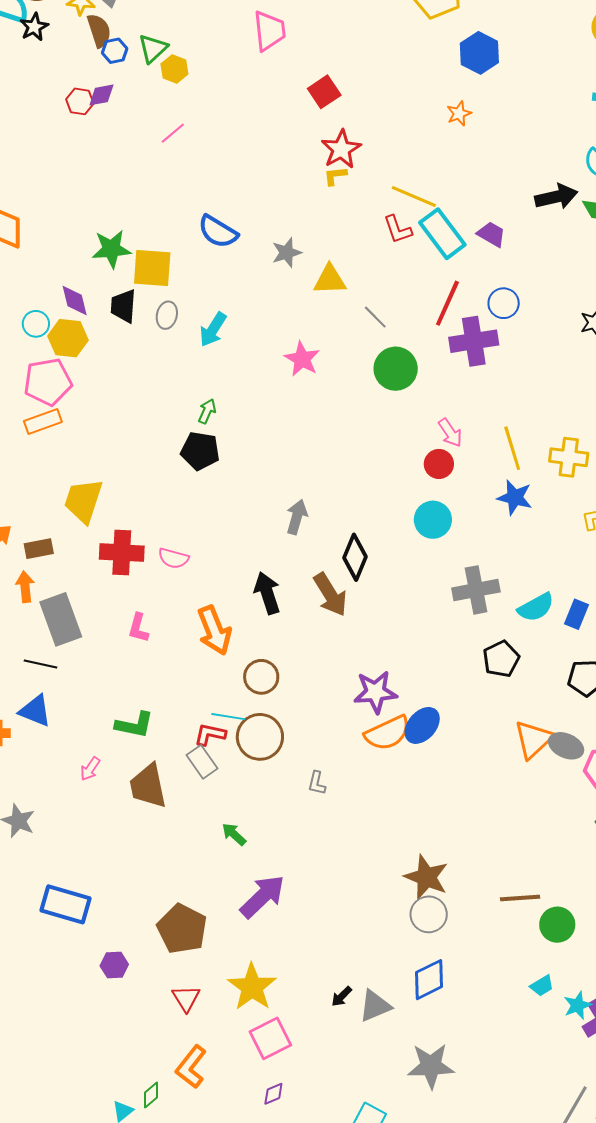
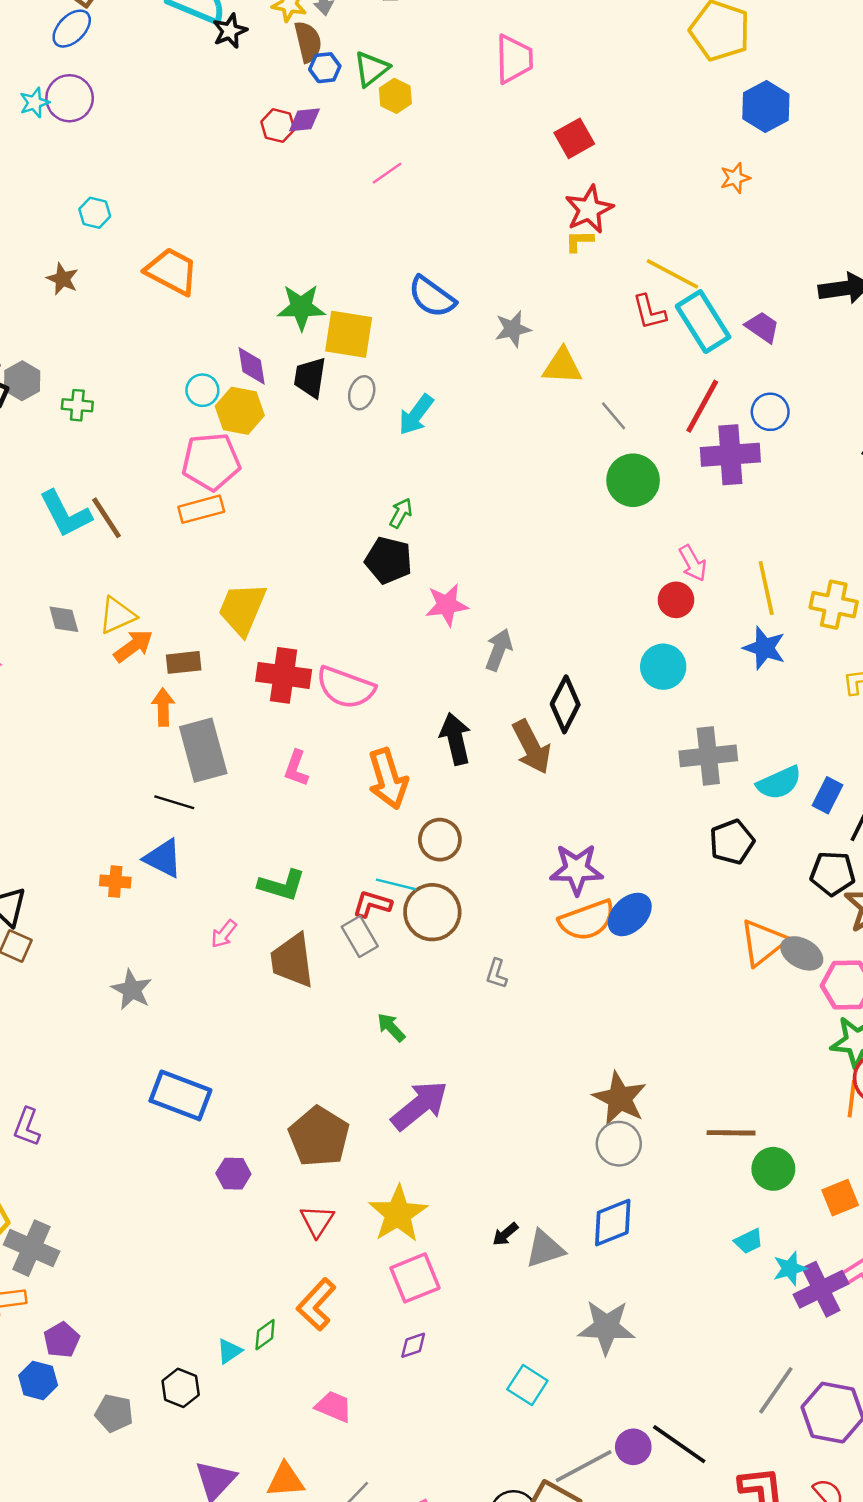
pink star: (302, 359) -> (447, 605), moved, turned 30
pink semicircle: (173, 558) -> (346, 687), size x1.6

